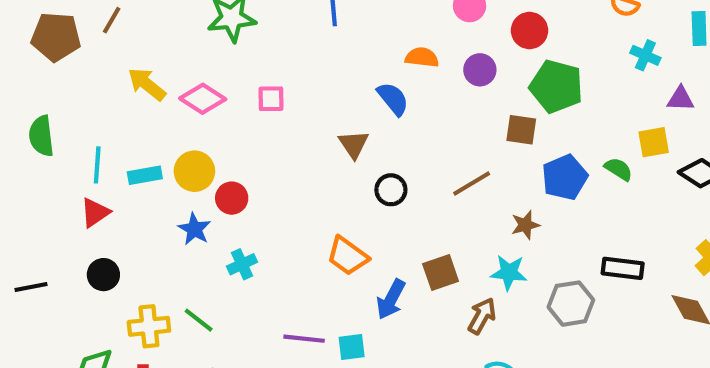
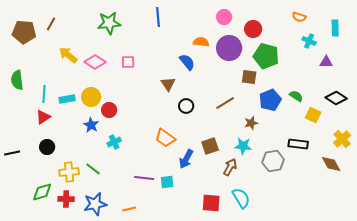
purple circle: (480, 70) -> (229, 48), size x1.6
yellow square: (654, 142) -> (313, 115), moved, turned 35

